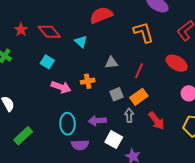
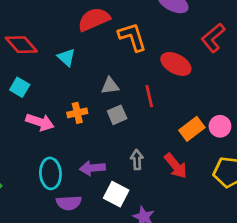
orange L-shape: (143, 32) -> (132, 37), moved
red ellipse: (177, 63) -> (176, 64), moved
red line: (139, 71) -> (149, 96), turned -35
gray square: (117, 94) -> (117, 115), moved
orange rectangle: (139, 97) -> (192, 129), moved

